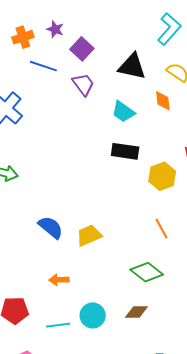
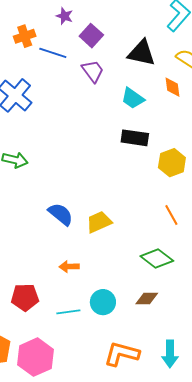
orange cross: (23, 37) -> (25, 36), moved

